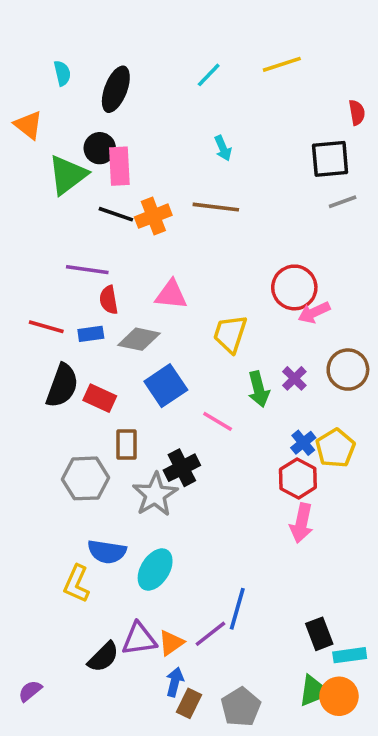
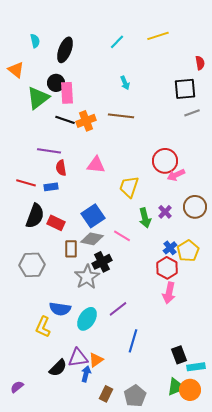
gray diamond: (139, 339) -> (92, 239), moved
gray hexagon: (85, 478) -> (32, 265), moved
purple line: (210, 634) -> (118, 309), moved
blue arrow: (175, 682) -> (86, 374), moved

